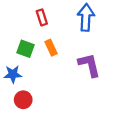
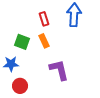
red rectangle: (42, 17) -> (44, 19), moved
purple L-shape: (89, 65) -> (59, 70), moved

